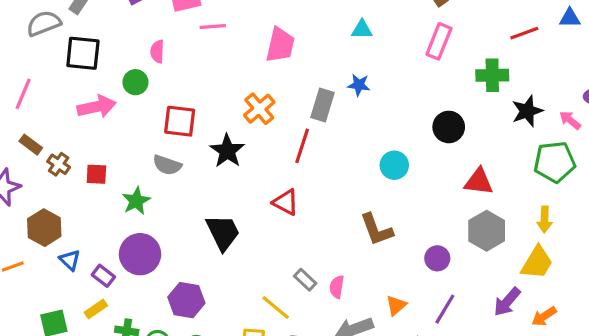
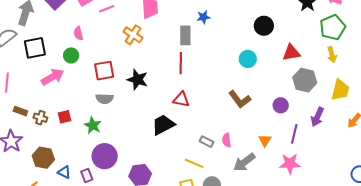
orange cross: (259, 109) -> (133, 35), moved
cyan circle: (394, 165) -> (248, 59), moved
yellow arrow: (545, 219) -> (332, 55), moved
black trapezoid: (223, 232) -> (163, 125), moved, turned -75
purple rectangle: (103, 276) -> (87, 175), turned 48
purple arrow: (507, 302) -> (317, 117), moved

